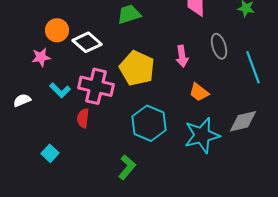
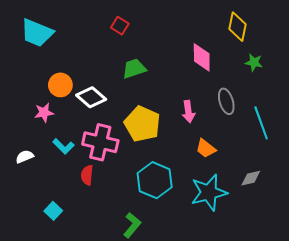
gray diamond: (243, 121) -> (251, 178), size x0.7

